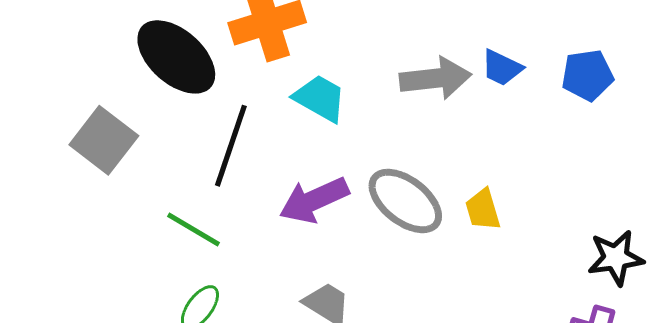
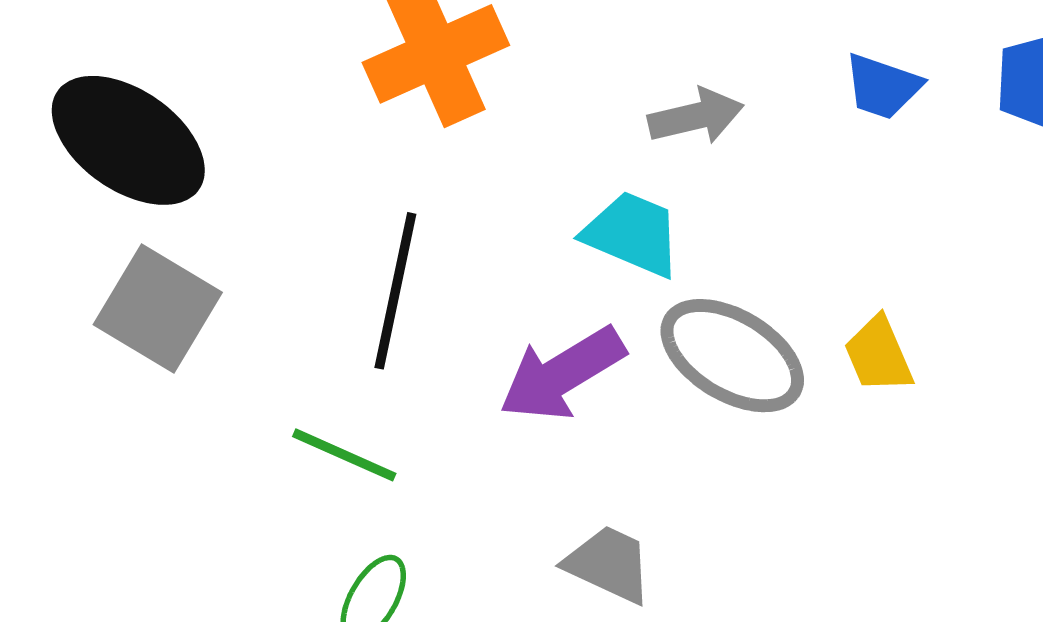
black ellipse: (176, 57) -> (128, 140), moved
gray arrow: (435, 78) -> (696, 116), moved, size x0.7
cyan trapezoid: (320, 98) -> (632, 234), moved

